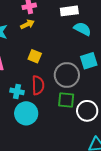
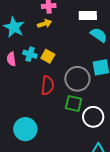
cyan cross: (17, 91) -> (30, 54), moved
cyan circle: (26, 113) -> (25, 129), moved

